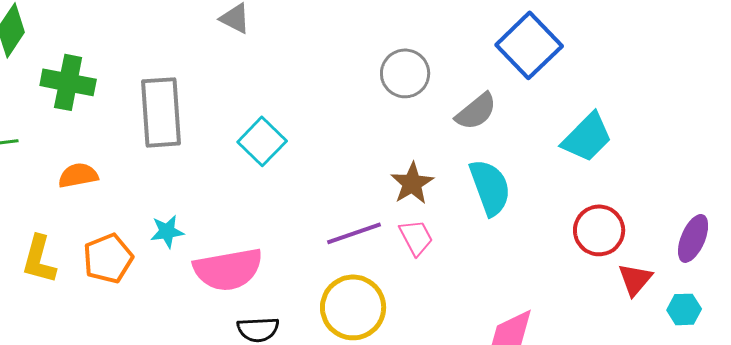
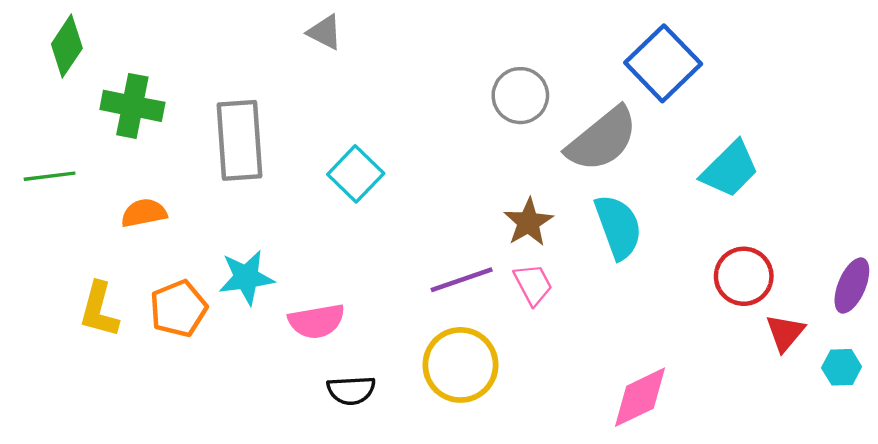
gray semicircle: (476, 111) -> (602, 139), size x1.5
cyan star: (167, 231) -> (246, 277), size x1.4
pink semicircle: (228, 269) -> (317, 321), size x0.7

